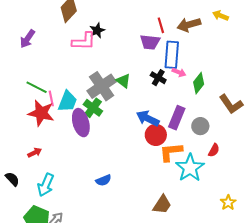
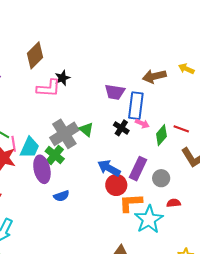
red line: (161, 25) -> (181, 129), moved, turned -56
red semicircle: (214, 150) -> (174, 203), turned -128
blue semicircle: (104, 180) -> (61, 196), moved

